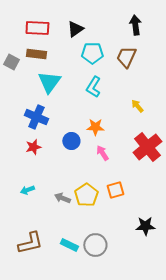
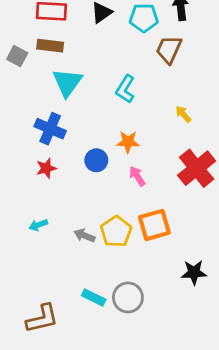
cyan pentagon: (92, 53) -> (144, 18), moved
orange square: (115, 190) -> (154, 225), size x1.4
brown L-shape: (30, 243) -> (42, 319), moved

